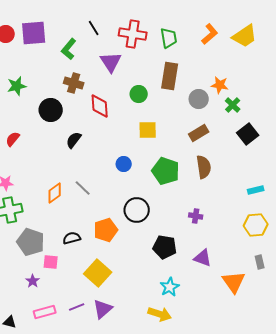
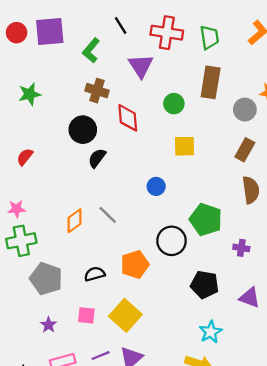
black circle: (51, 110) -> (83, 130), moved
brown rectangle: (199, 133) -> (245, 150), turned -30
green pentagon: (166, 171) -> (206, 220), moved
pink square: (51, 262) -> (86, 315), moved

